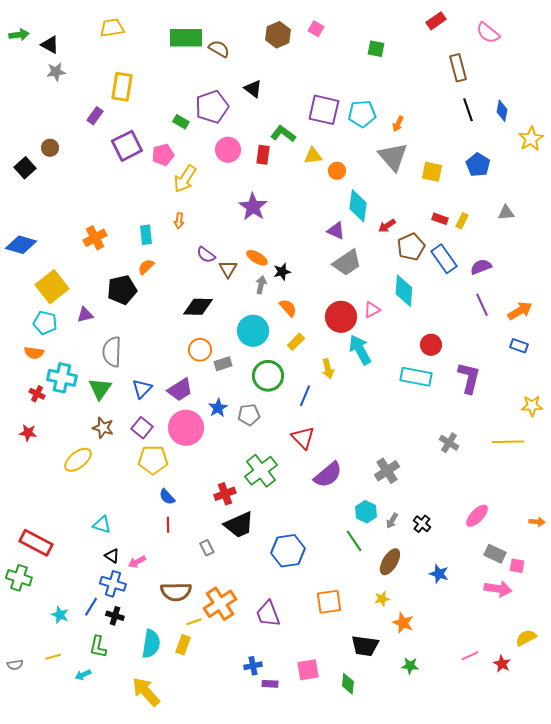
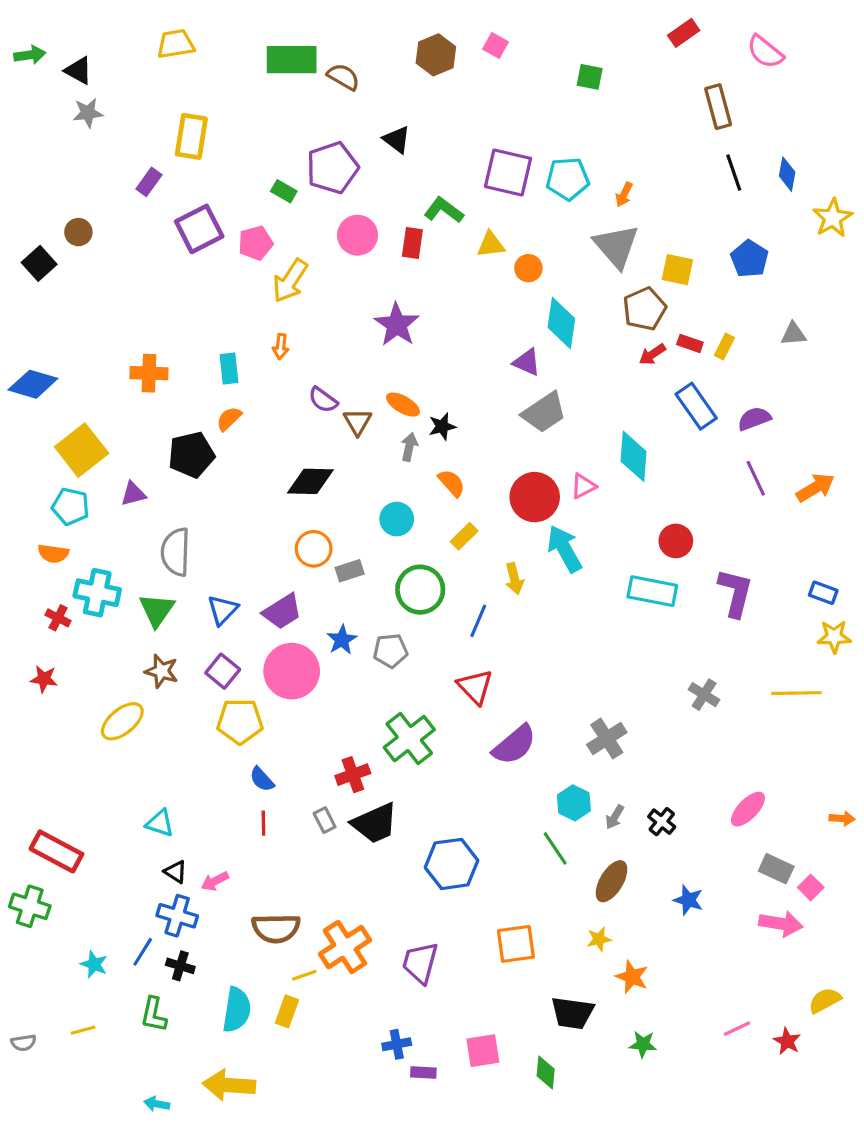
red arrow: (387, 226) -> (652, 354), moved
orange cross: (95, 238) -> (149, 373), turned 30
brown pentagon: (411, 247) -> (644, 309), moved
cyan circle: (253, 331) -> (397, 519), size x0.7
blue rectangle: (519, 346) -> (823, 593), moved
gray rectangle: (207, 548) -> (325, 820), moved
pink square: (517, 566) -> (811, 887), turned 35
purple trapezoid: (268, 614) -> (420, 963), turned 36
cyan arrow: (83, 675) -> (157, 1104), moved, turned 35
yellow arrow: (146, 692) -> (229, 1085), turned -44

